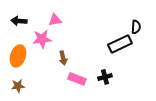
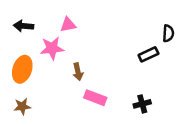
black rectangle: (120, 44) -> (148, 54), size x0.7
black cross: (105, 77) -> (142, 104), moved

